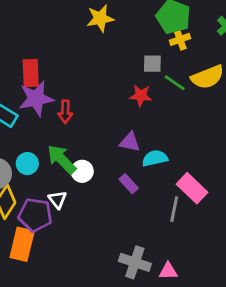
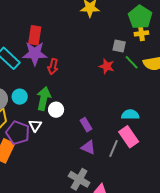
purple triangle: (130, 142) -> (88, 147), moved
cyan semicircle: (155, 158) -> (130, 115), moved
green arrow: (62, 159) -> (44, 98), turned 45

